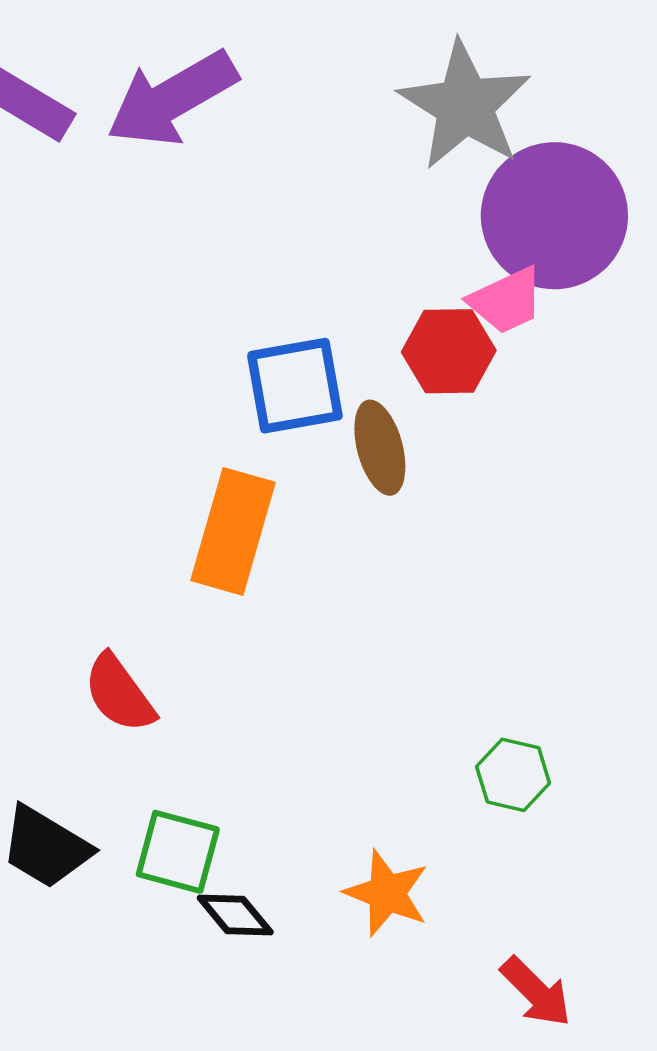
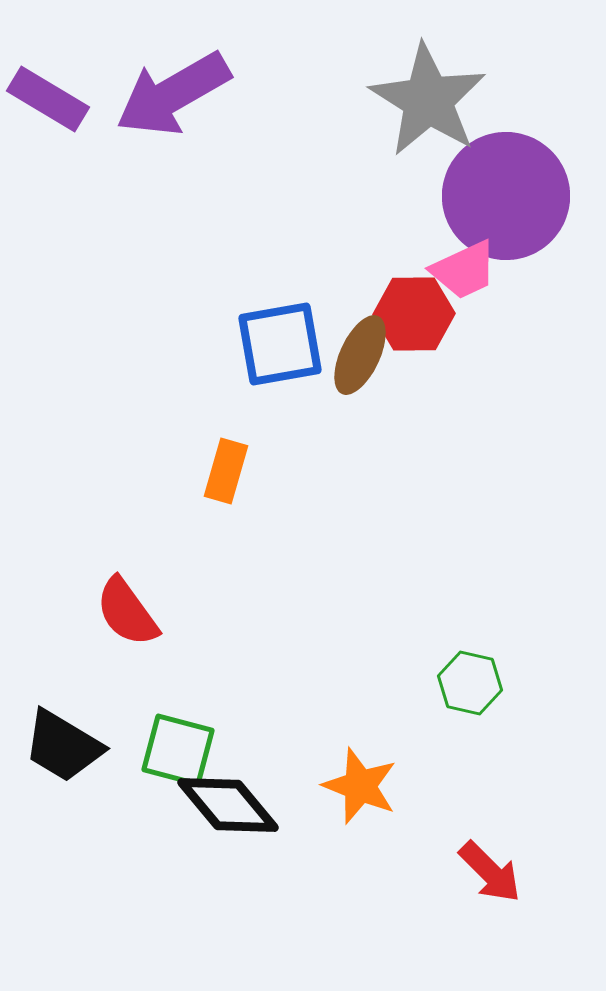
brown ellipse: (380, 448) -> (360, 355), moved, turned 40
orange rectangle: (233, 531) -> (226, 471), size x0.6
black diamond: (235, 915) -> (228, 805), size x1.5

